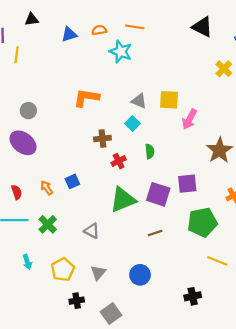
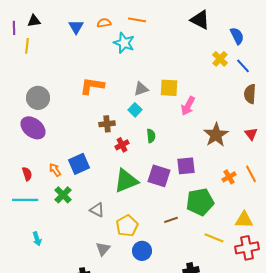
black triangle: (32, 19) -> (34, 21), moved
blue triangle: (69, 34) -> (76, 27), turned -42
gray triangle: (139, 101) -> (141, 89), turned -42
gray circle: (28, 111) -> (38, 98), size x1.5
blue square: (72, 181) -> (79, 164), size x1.5
green cross: (48, 224) -> (63, 195), moved
brown line: (155, 233) -> (171, 220), moved
yellow pentagon: (63, 269) -> (127, 226), moved

